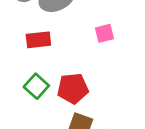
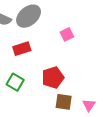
green square: (36, 86) -> (15, 82), moved

